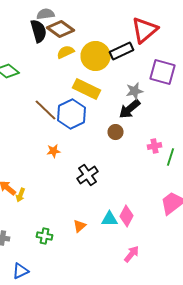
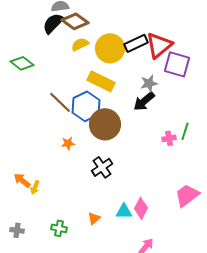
red triangle: (144, 30) -> (159, 45), moved
black semicircle: (38, 31) -> (53, 23), turned -120
brown circle: (116, 132) -> (105, 124), moved, size x2.0
green line: (170, 157) -> (185, 131), moved

